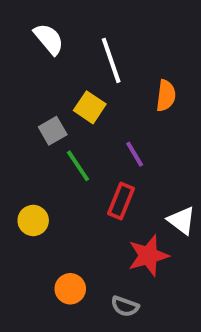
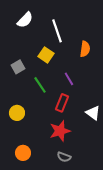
white semicircle: (49, 39) -> (25, 20), turned 84
gray square: (53, 131) -> (18, 67), moved
red star: (148, 256) -> (60, 131), moved
orange circle: (70, 289) -> (23, 153), moved

